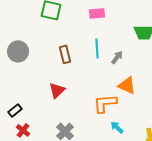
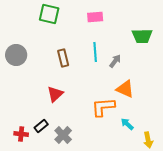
black rectangle: (15, 110) -> (41, 126), moved
cyan arrow: (117, 127) -> (127, 124), moved
red cross: (23, 130) -> (21, 134), turned -32

